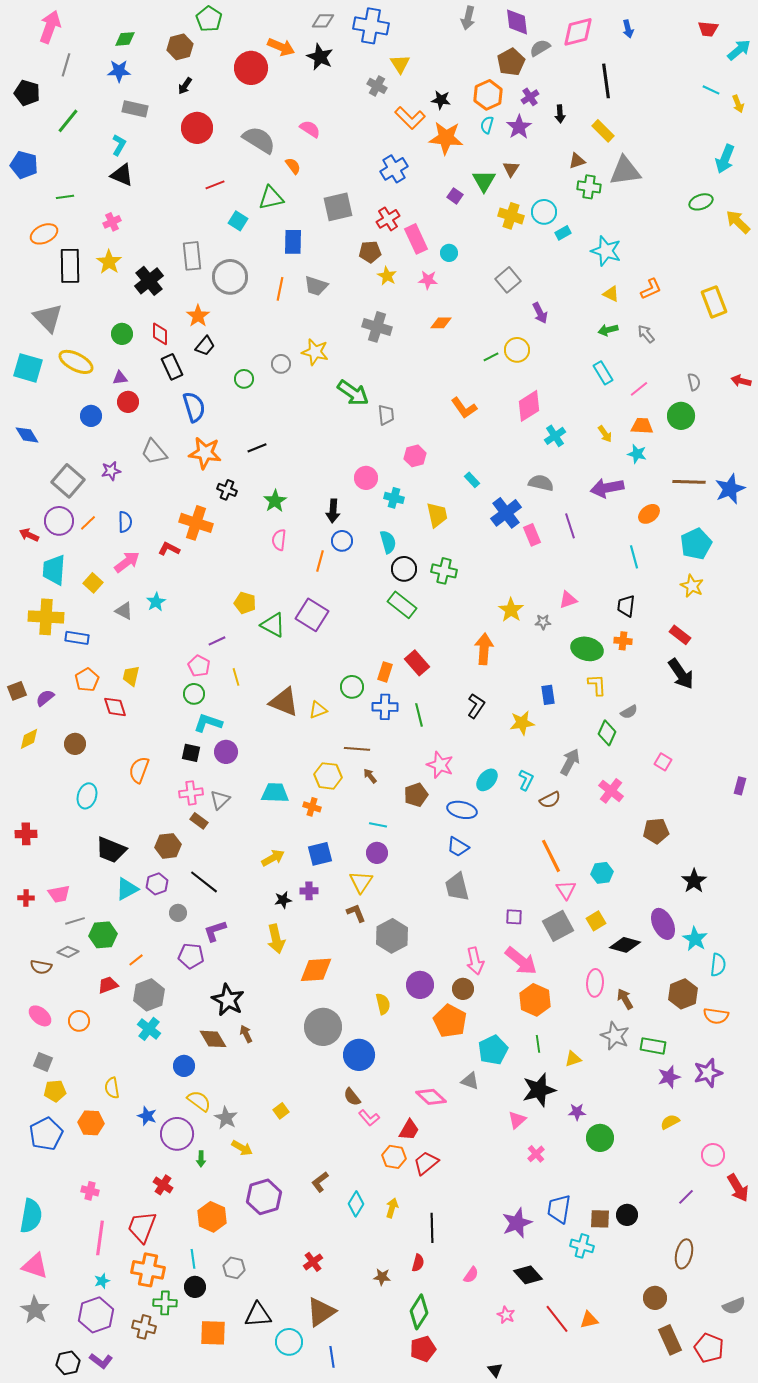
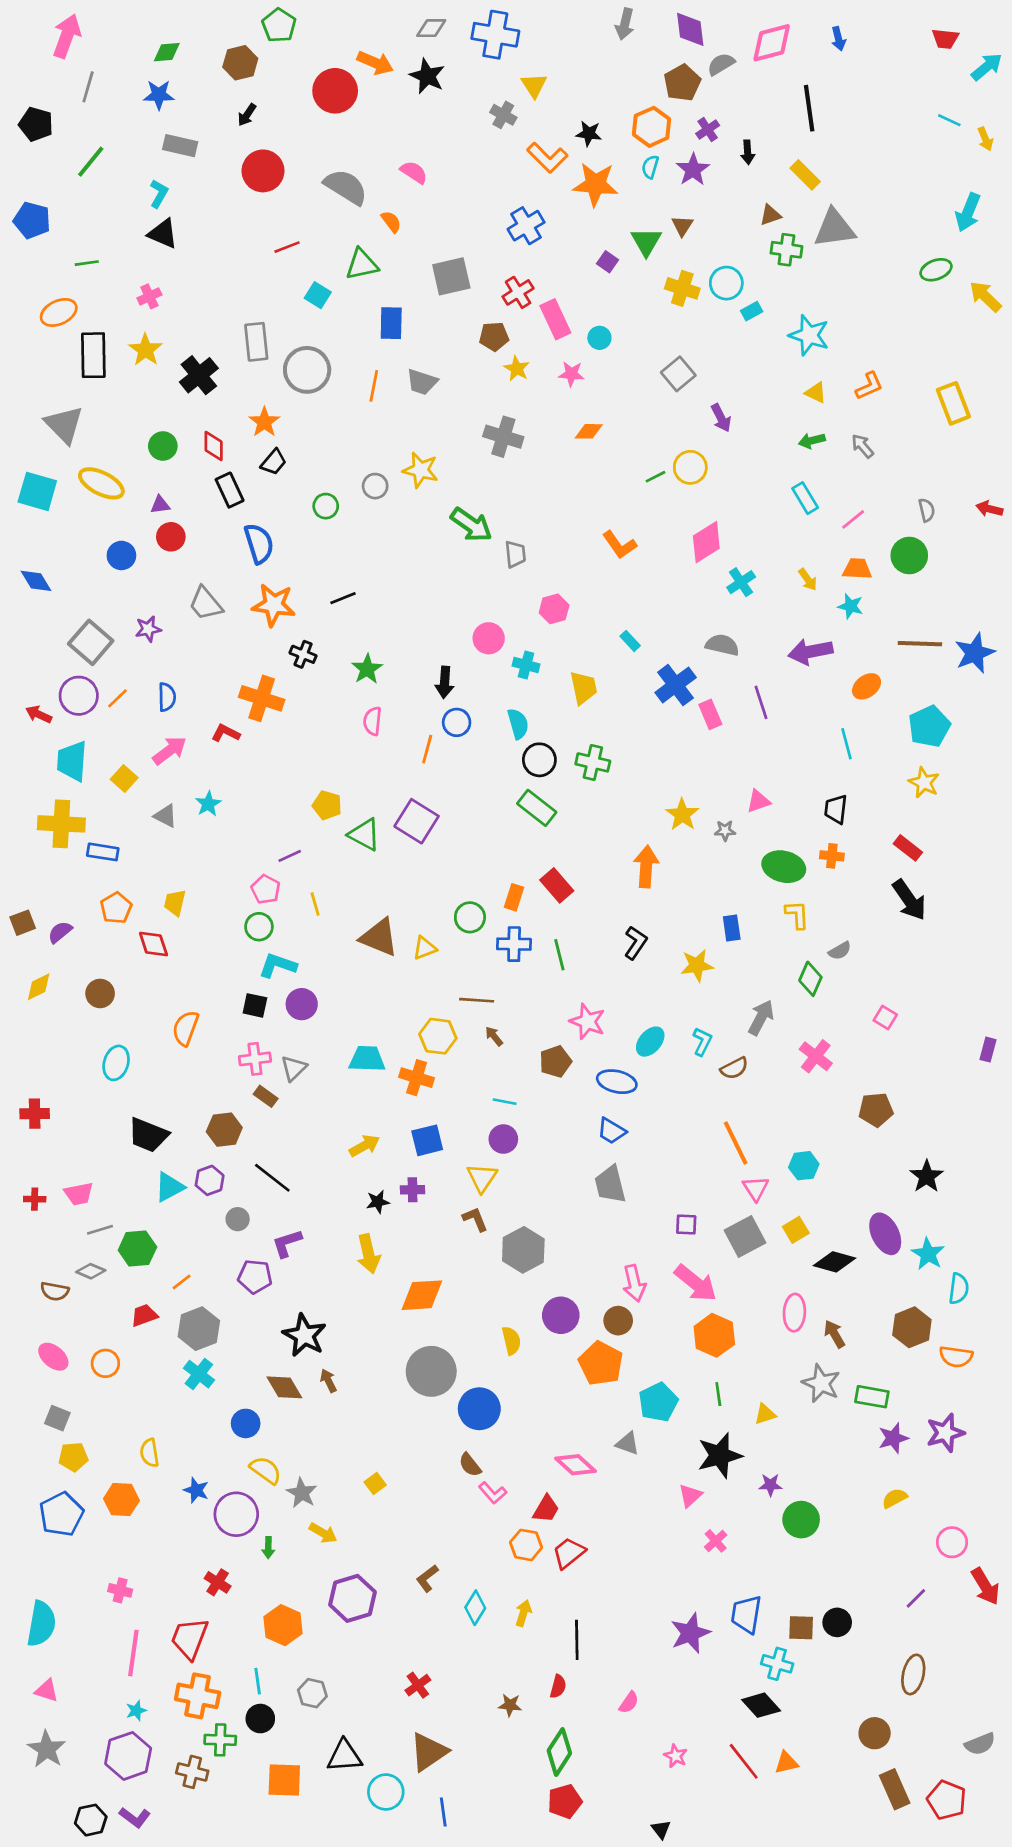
orange cross: (312, 807) -> (417, 1078), size x1.4
pink triangle: (35, 1266) -> (47, 1690), size x0.7
black diamond: (528, 1275) -> (761, 1705), moved

